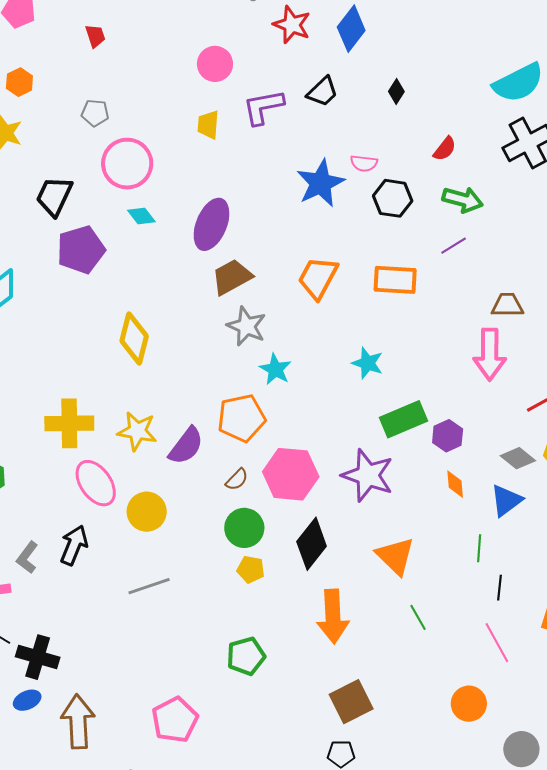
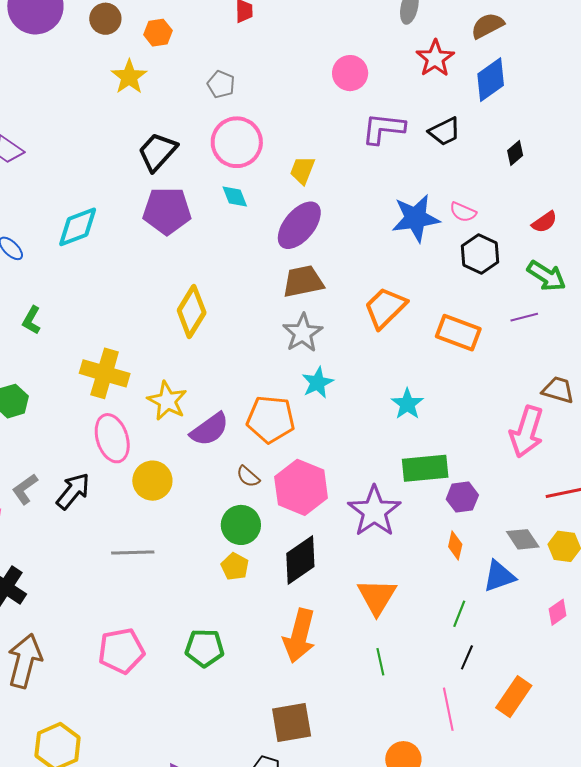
yellow trapezoid: (208, 125) -> (302, 170), moved
brown semicircle: (237, 479) -> (248, 476), turned 70
pink pentagon: (175, 720) -> (121, 651), moved

